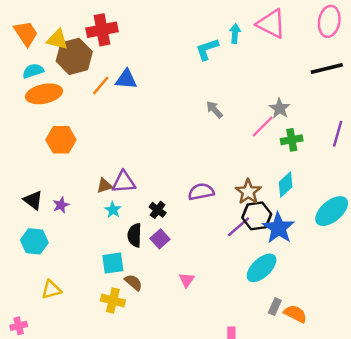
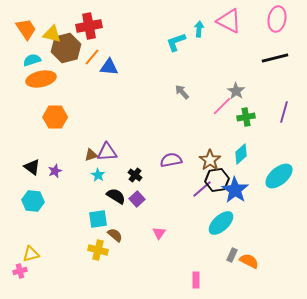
orange line: (101, 85) -> (92, 57), moved
black semicircle: (135, 235) -> (116, 196), turned 120
yellow triangle: (51, 290) -> (31, 254), moved

